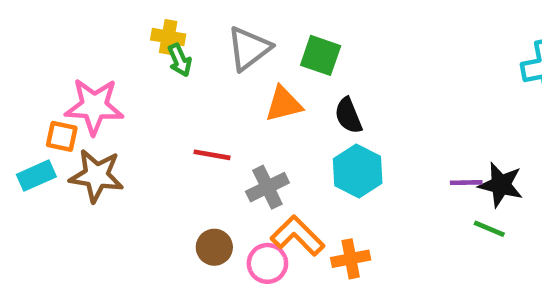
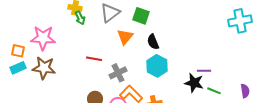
orange triangle: (284, 104) -> (125, 37), turned -36
orange square: (62, 136) -> (18, 51), moved
black star: (501, 185) -> (194, 83), moved

